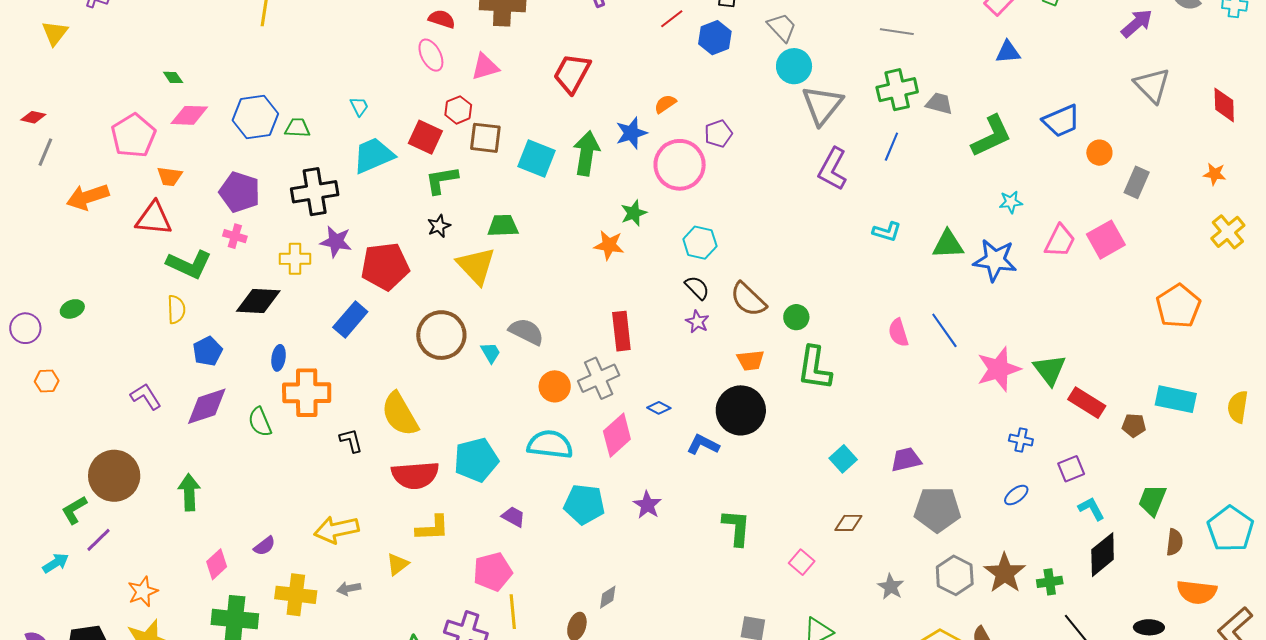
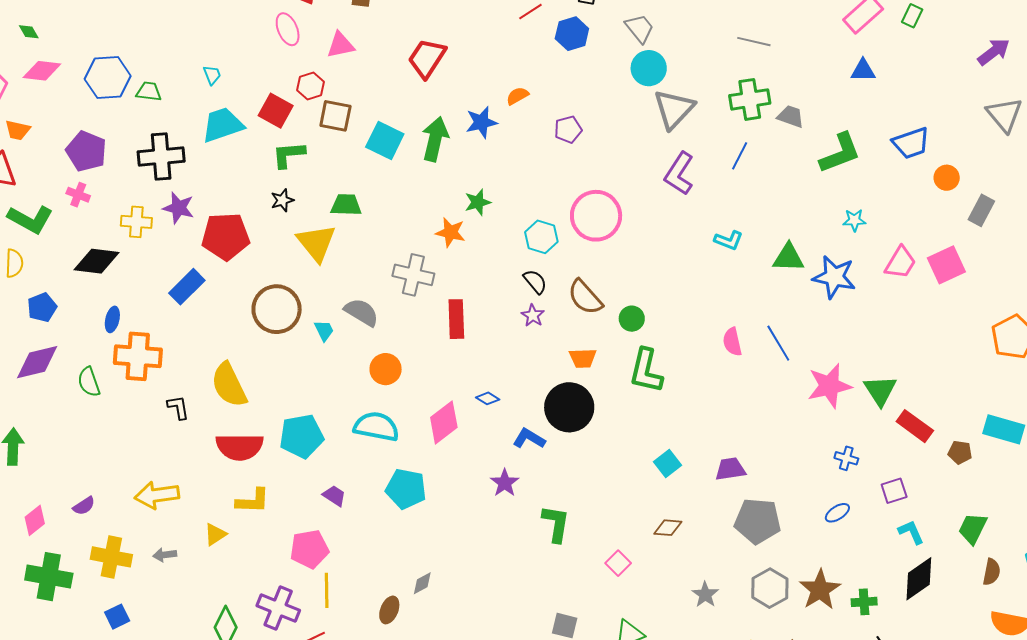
pink circle: (680, 165) -> (596, 216), moved
gray cross: (599, 378) -> (413, 275), moved, turned 33
purple star: (647, 505) -> (505, 483), moved

